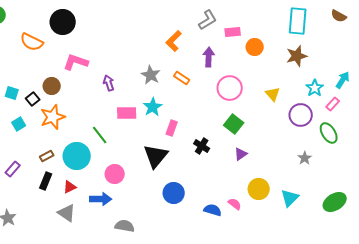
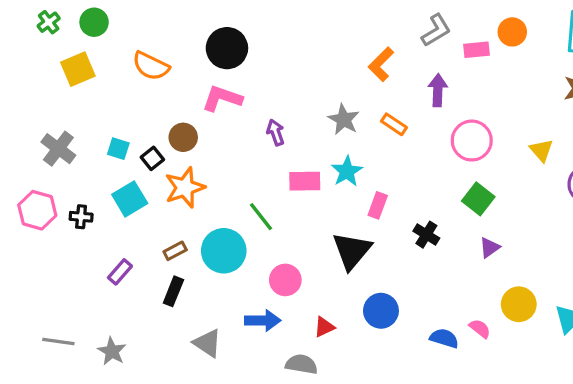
black circle: (63, 22) -> (227, 48), moved
orange circle: (255, 47) -> (512, 32), moved
cyan square: (19, 124) -> (130, 199), size x1.5
red triangle: (70, 187) -> (324, 327), moved

